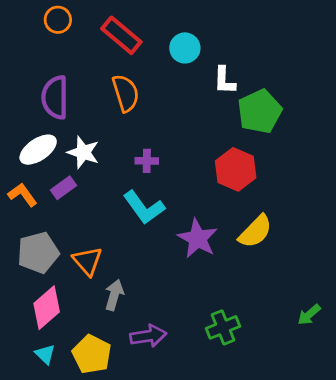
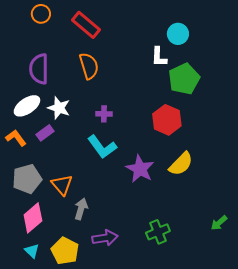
cyan circle: (185, 48) -> (178, 34), moved

